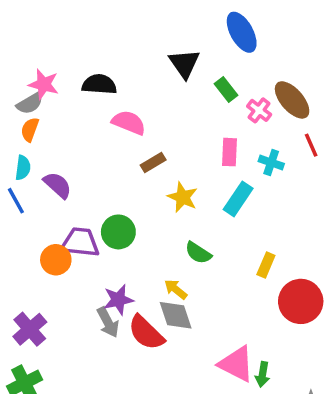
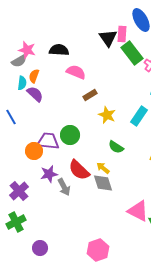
green rectangle: (226, 90) -> (132, 53), size x1.6
orange semicircle: (30, 129) -> (34, 76), moved
pink rectangle: (230, 152) -> (122, 34), moved
cyan semicircle: (23, 168) -> (22, 83), moved
purple semicircle: (58, 185) -> (35, 94), moved
purple star: (118, 300) -> (49, 174), moved
red semicircle: (146, 333) -> (79, 170), moved

